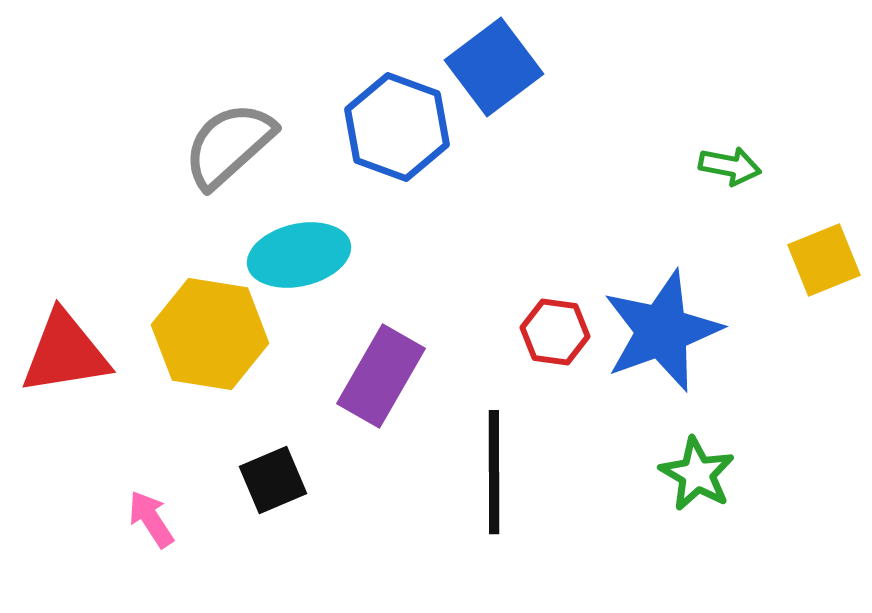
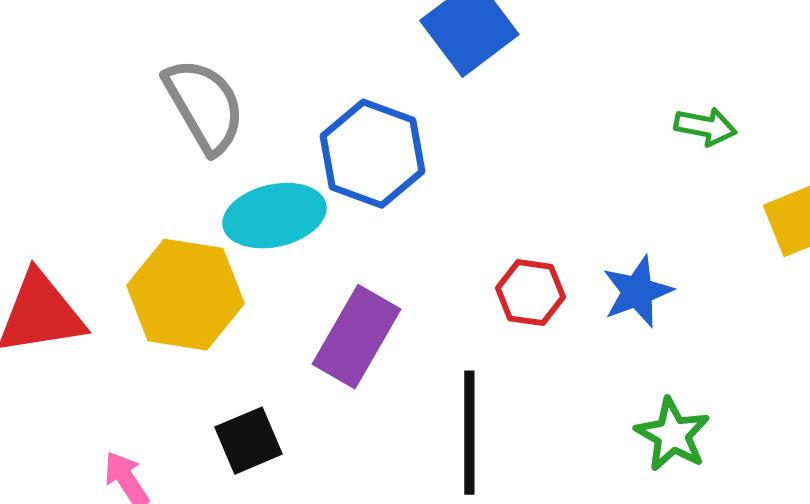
blue hexagon: (397, 127) -> (372, 154), moved
gray semicircle: (229, 145) -> (204, 106), turned 102
blue star: (662, 331) -> (637, 292), size x0.6

